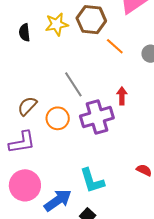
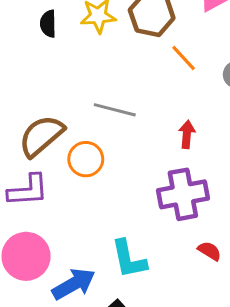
gray line: (73, 84) -> (115, 110), turned -48
brown semicircle: (27, 106) -> (41, 136), size x1.5
purple cross: (97, 117) -> (183, 194), moved

